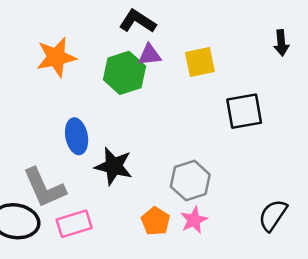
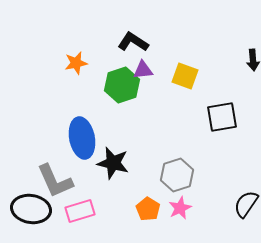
orange star: (56, 57) -> (76, 63), moved, size x0.7
yellow square: (200, 62) -> (185, 76), turned 32
blue ellipse: (77, 136) -> (82, 138), size x1.4

